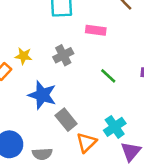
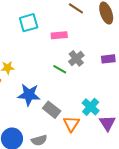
gray cross: (63, 55) -> (76, 58), moved
green line: (108, 76) -> (60, 69), moved

